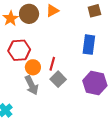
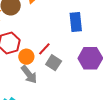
red line: (52, 64) -> (44, 49), turned 40

